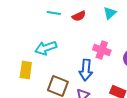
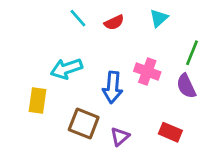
cyan line: (54, 13) -> (78, 18), turned 40
blue arrow: (86, 70) -> (113, 87), moved

